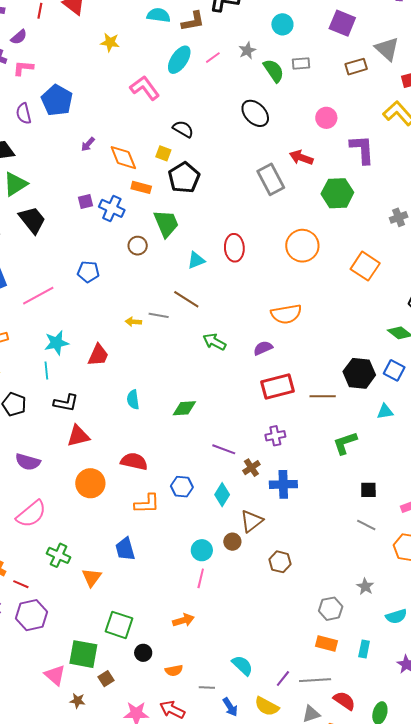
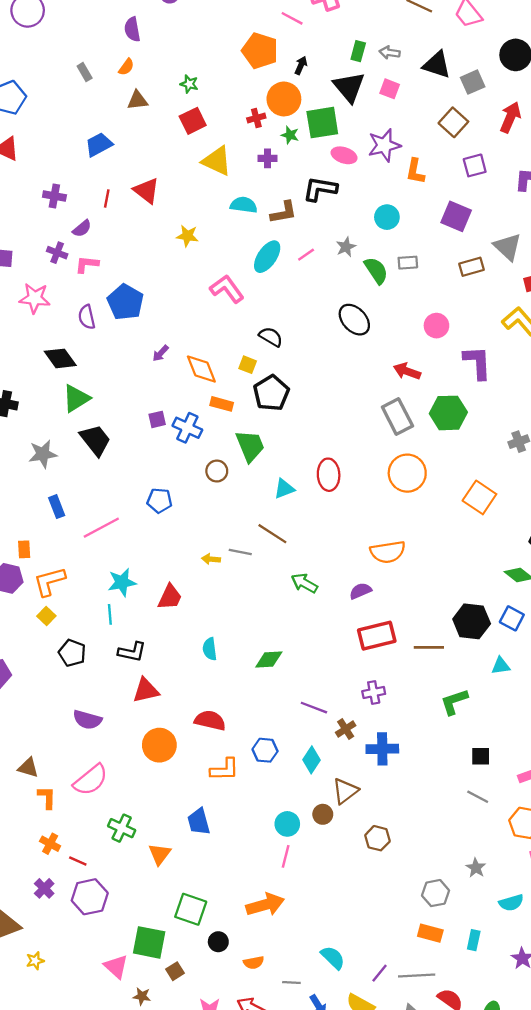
gray rectangle: (271, 179) -> (397, 417), moved
orange arrow: (183, 620) -> (265, 905), size x1.5

